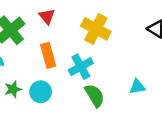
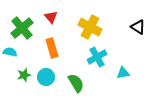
cyan cross: (81, 67) -> (97, 57), moved
green semicircle: (95, 96) -> (76, 83), moved

